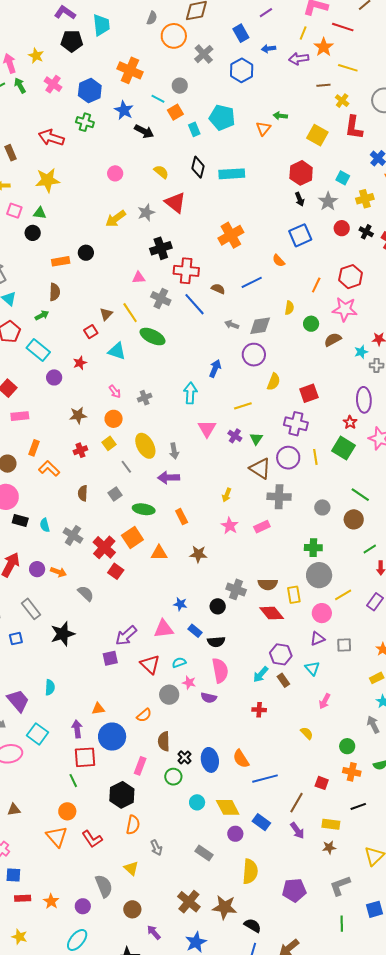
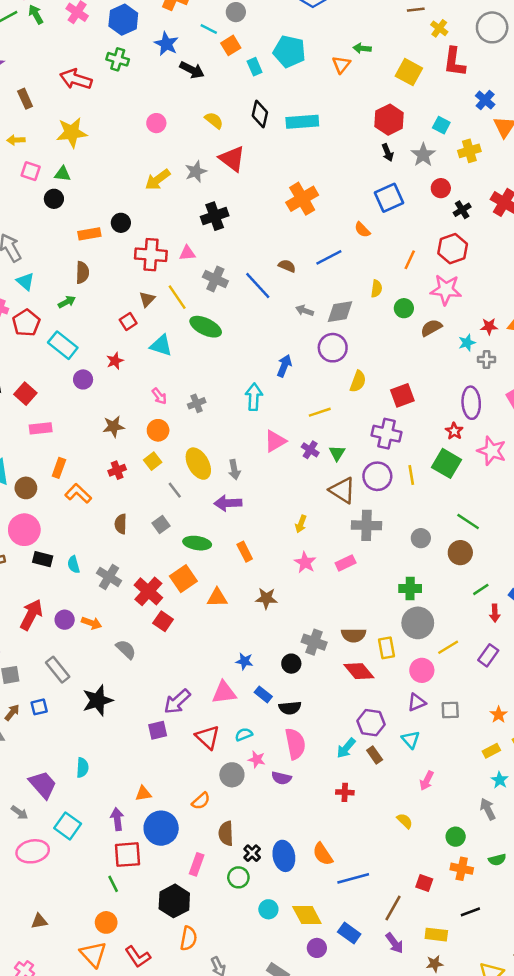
black cross: (366, 232) -> (462, 210), moved, turned 32
red cross: (186, 271) -> (151, 255), moved
pink triangle: (207, 429) -> (275, 441), turned 30

